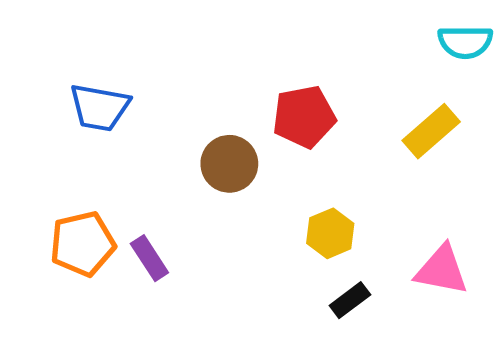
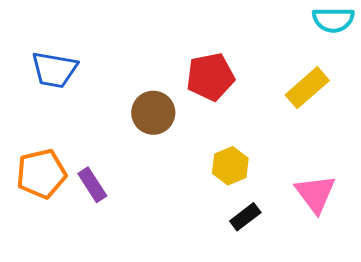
pink triangle: (442, 270) -> (315, 194), turned 42

